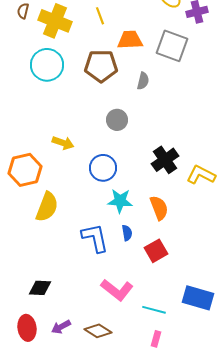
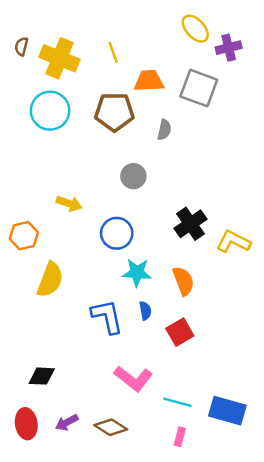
orange hexagon: (25, 170) -> (24, 236), size x0.7
blue rectangle: (198, 298) -> (227, 411), moved

